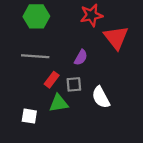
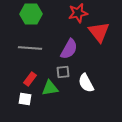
purple semicircle: (81, 57) -> (69, 49), size x1.5
red rectangle: (52, 80) -> (30, 79), moved

